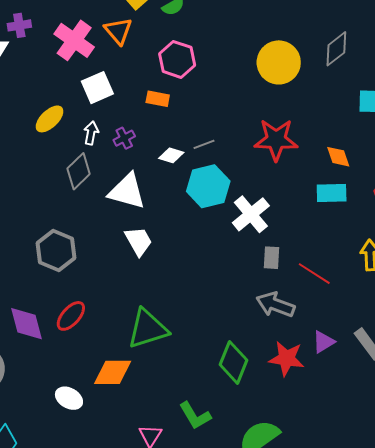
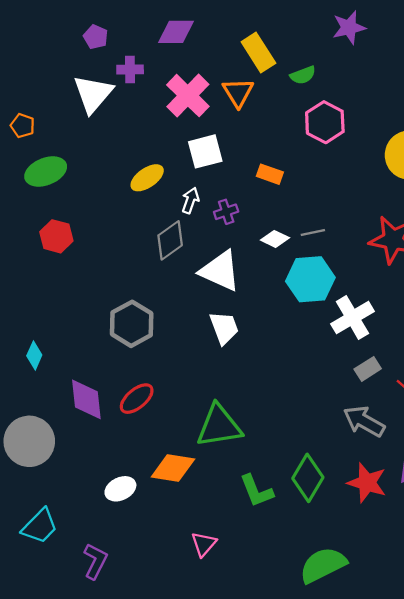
pink hexagon: (177, 59) -> (325, 122), moved
gray rectangle: (271, 258) -> (368, 369), turned 45
white ellipse: (69, 398) -> (120, 489), turned -64
green L-shape: (195, 416) -> (256, 491), moved

